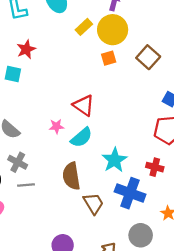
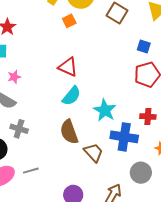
orange square: (109, 58) -> (69, 21), moved
pink star: (56, 126) -> (14, 77), moved
red cross: (155, 167) -> (148, 117), moved
gray line: (26, 185) -> (31, 171), moved

